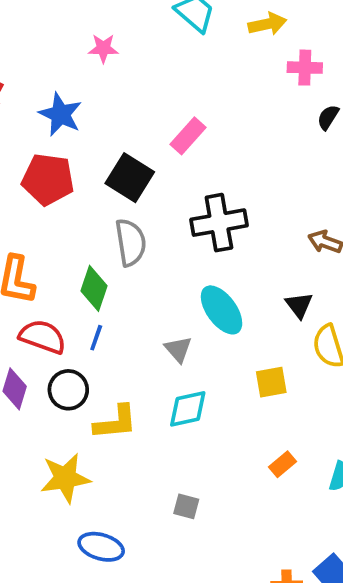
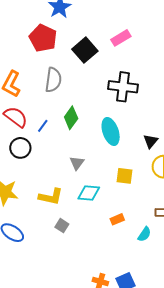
gray semicircle: (131, 242) -> (53, 80), moved
green diamond: (94, 288) -> (71, 118), moved
gray triangle: (178, 349) -> (77, 163), moved
cyan diamond: (188, 409) -> (89, 193), moved
yellow L-shape: (115, 422) -> (51, 197), moved

